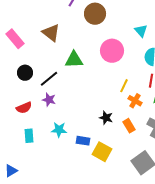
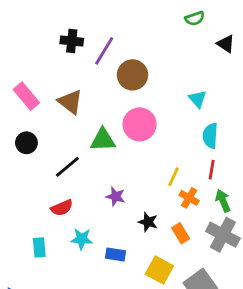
pink rectangle: (15, 39) -> (26, 96), moved
pink circle: (112, 51) -> (140, 124), moved
black circle: (25, 73) -> (26, 143), moved
purple star: (49, 100) -> (116, 196), moved
red semicircle: (24, 108) -> (62, 208), moved
yellow square: (102, 152) -> (159, 270), moved

